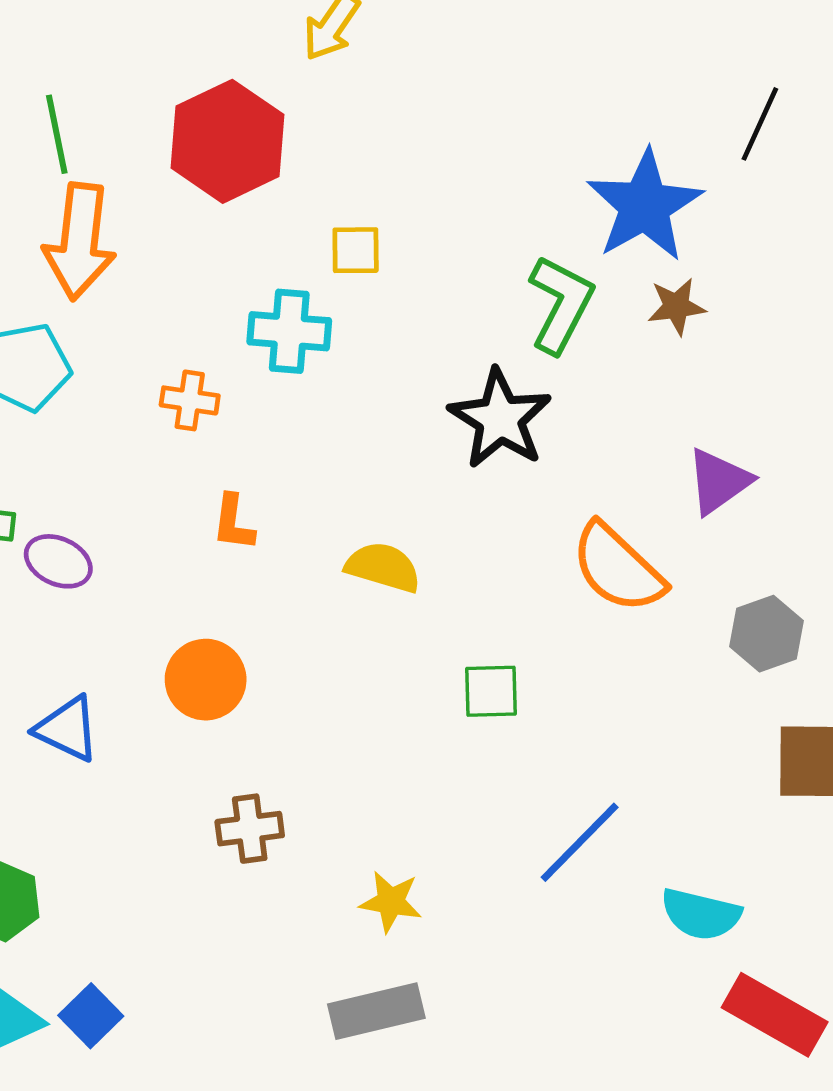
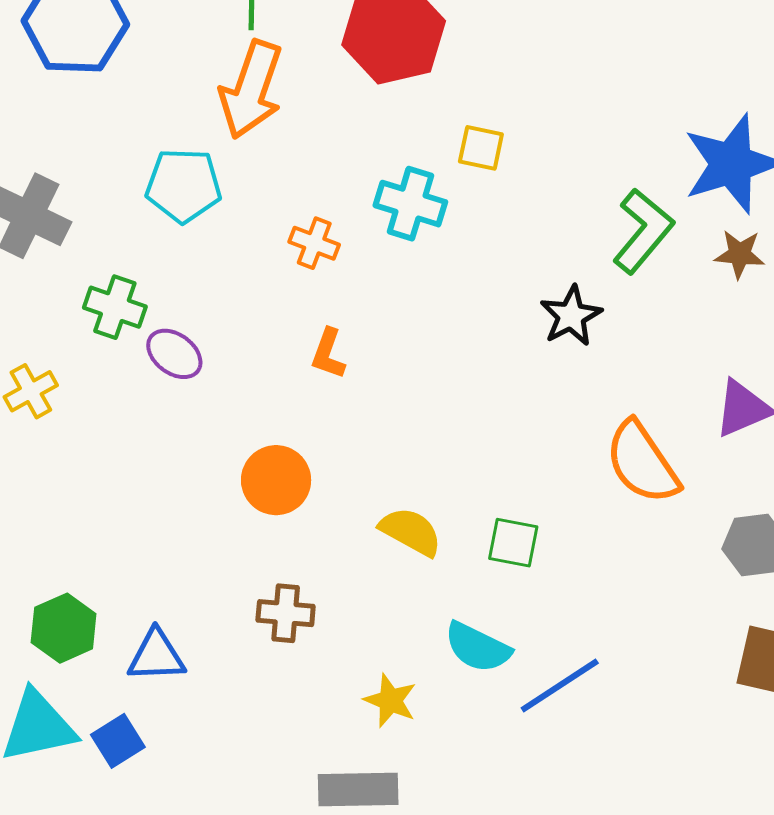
black star: (500, 419) -> (571, 316), size x0.7
yellow semicircle: (383, 567) -> (411, 532), moved
blue triangle: (67, 729) -> (156, 656), moved, turned -40
cyan semicircle: (701, 914) -> (478, 647), moved

